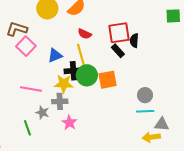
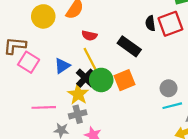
red square: (119, 33) -> (170, 24), moved
black semicircle: (134, 41) -> (150, 23), moved
black rectangle: (118, 51) -> (129, 46), size x1.5
black cross: (73, 71) -> (85, 78), turned -30
yellow star: (64, 84) -> (78, 94), turned -30

